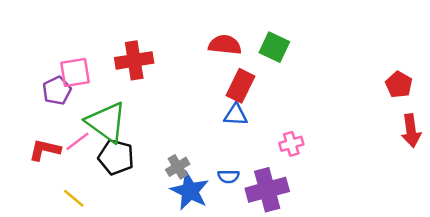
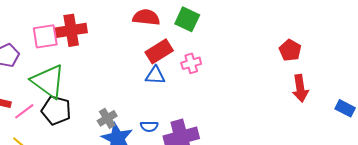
pink square: (75, 73) -> (45, 36), moved
red rectangle: (241, 86) -> (159, 51), turned 32
pink line: (77, 141) -> (24, 111), moved
pink cross: (291, 144) -> (191, 63), moved

